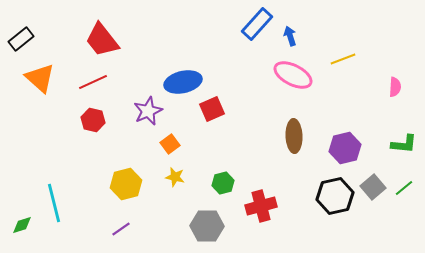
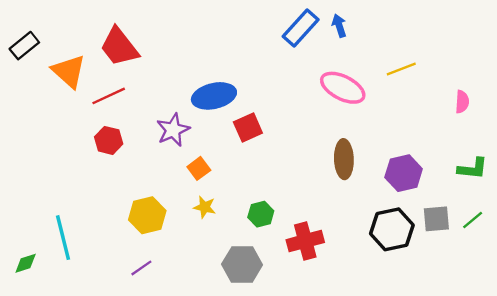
blue arrow: (290, 36) -> (339, 26), moved
orange triangle: (40, 78) -> (69, 71), moved
gray square: (373, 187) -> (436, 219), turned 35

